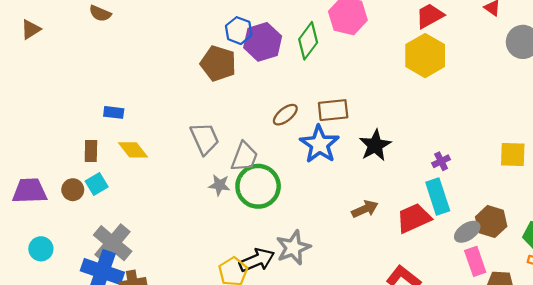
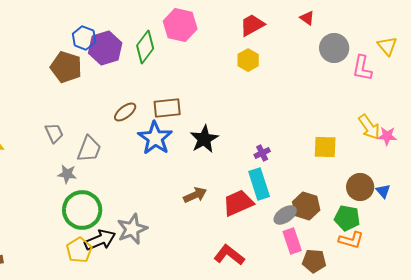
yellow hexagon: (425, 56) -> (248, 60), size x0.6
gray trapezoid: (205, 139) -> (54, 133), size x0.7
green circle: (258, 186) -> (82, 210), moved

